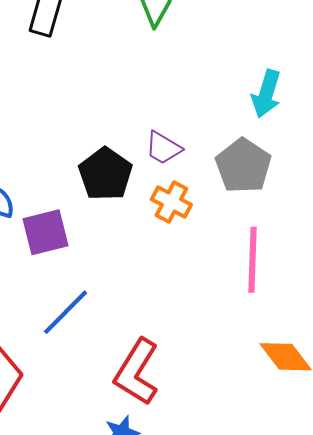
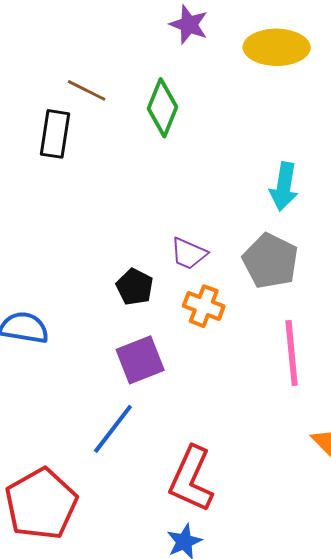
black pentagon: (105, 174) -> (135, 287), size x0.7
purple square: (45, 232) -> (140, 360), moved

